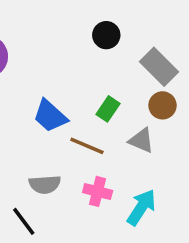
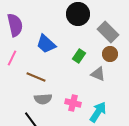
black circle: (106, 35) -> (78, 14), size x1.5
blue trapezoid: (50, 116) -> (46, 44), moved
brown line: (87, 146) -> (36, 77), moved

